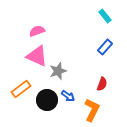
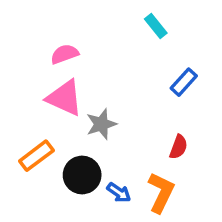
cyan rectangle: (105, 16) -> (156, 26), moved
blue arrow: (68, 96) -> (119, 193), moved

